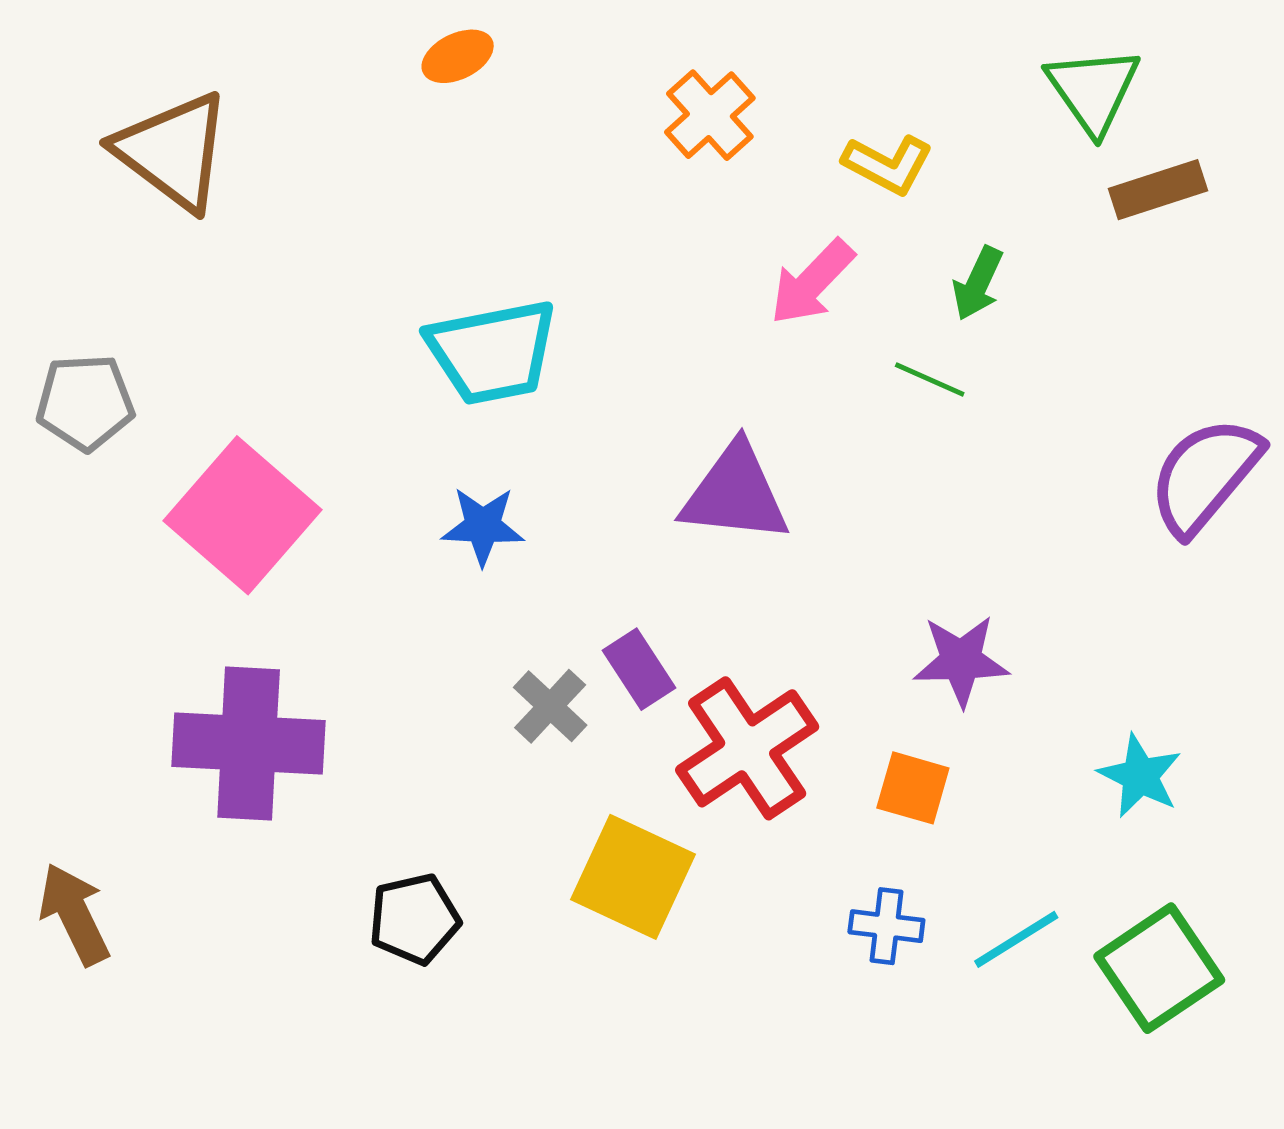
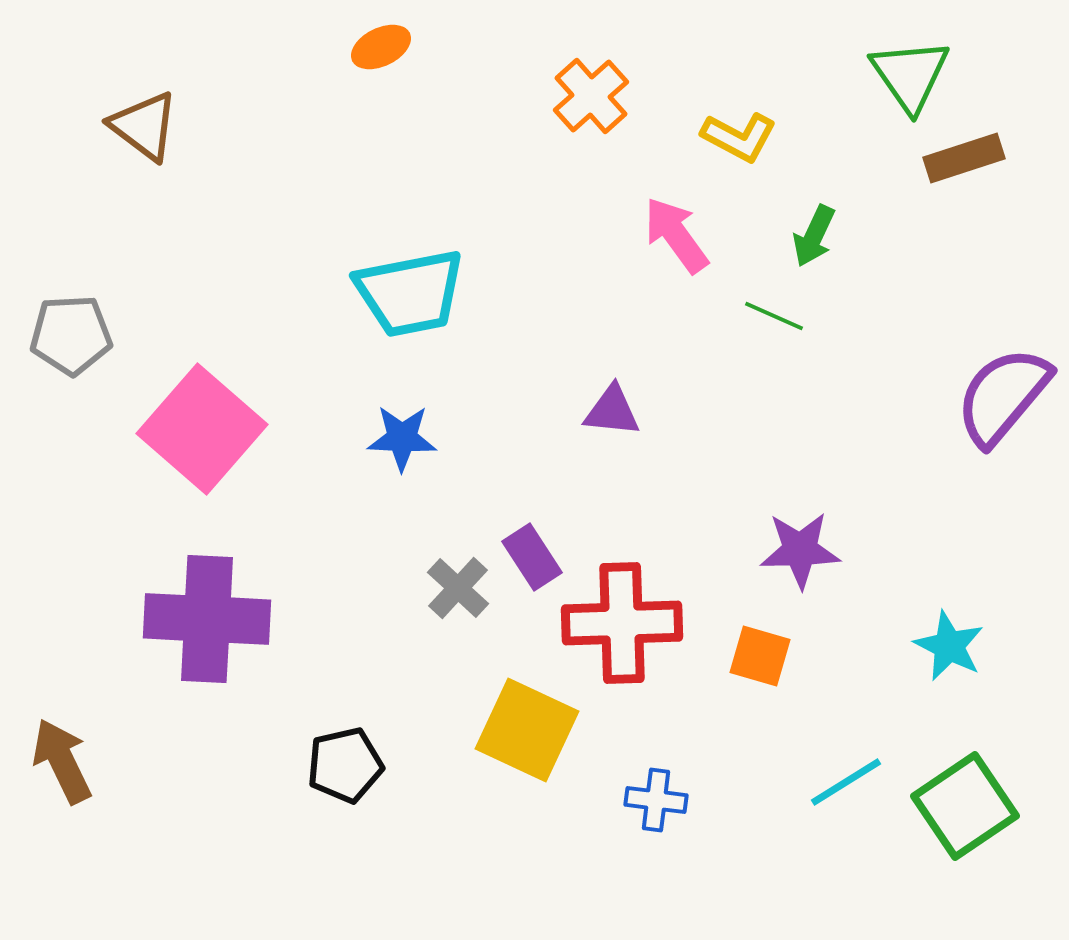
brown triangle: (173, 151) -> (144, 126), size x0.7
pink arrow: (812, 282) -> (676, 235), turned 100
purple triangle: (735, 494) -> (612, 411), size x0.6
red cross: (747, 748) -> (622, 623), turned 32
blue cross: (886, 926) -> (656, 800), moved

